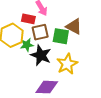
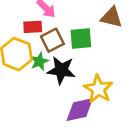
brown triangle: (74, 26) -> (112, 17), moved
yellow star: (67, 64) -> (98, 89), moved

